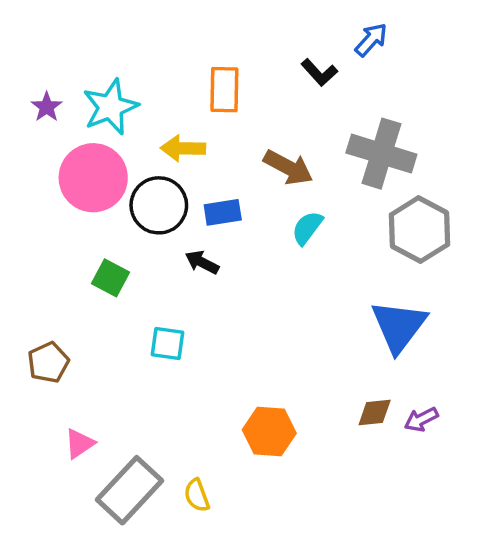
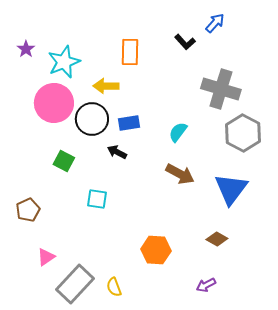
purple star: (47, 107) -> (26, 49), moved
brown arrow: (288, 167) -> (180, 174), moved
brown diamond: (375, 413) -> (217, 239), turned 35
purple arrow: (421, 419) -> (206, 285), moved

